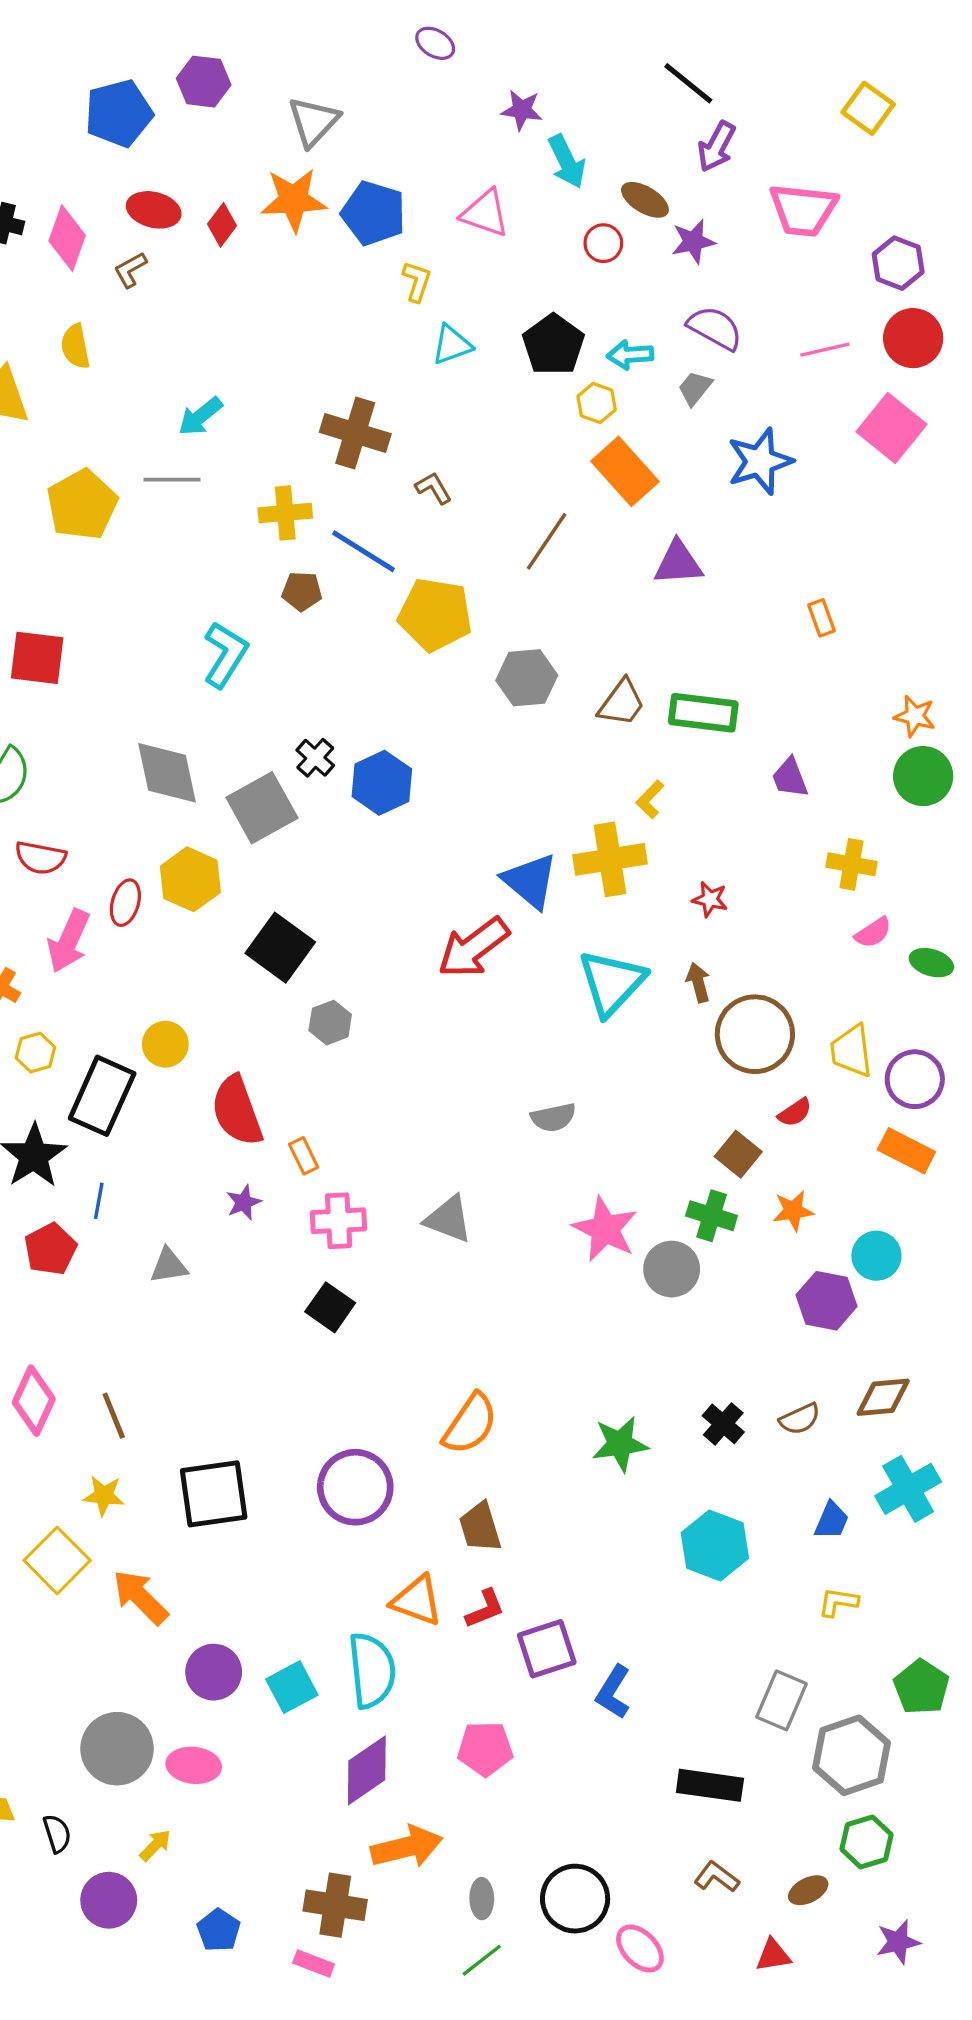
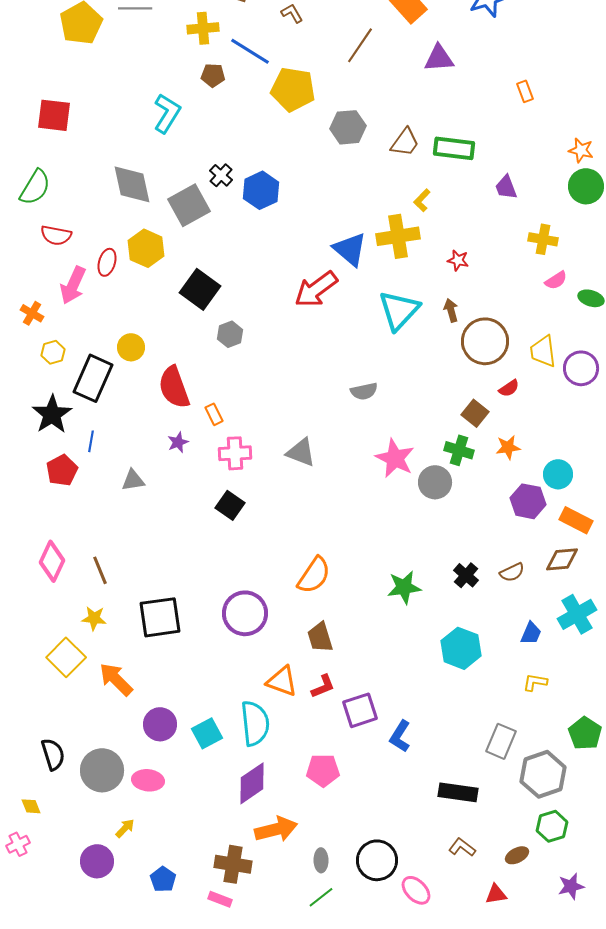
orange rectangle: (906, 1151) -> (576, 520), moved
black semicircle: (57, 1834) -> (53, 754), moved, size x1.4

